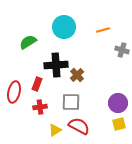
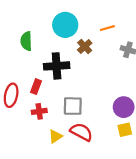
green semicircle: (28, 42) -> (26, 41), turned -60
brown cross: (77, 75) -> (85, 47), moved

